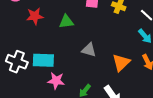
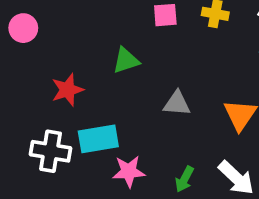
red star: (35, 16) -> (67, 90), moved

